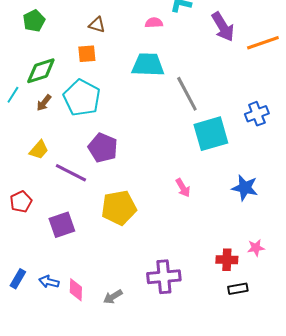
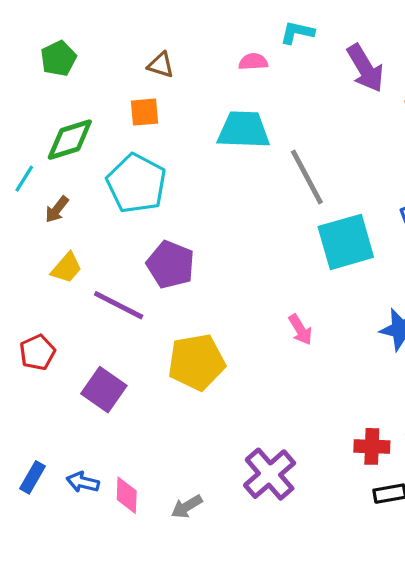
brown arrow: (44, 103) -> (57, 209), moved
purple square: (62, 225) -> (104, 390), turned -36
purple cross: (164, 277) -> (270, 474), turned -36

